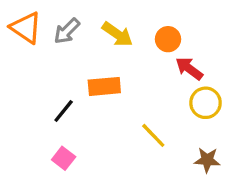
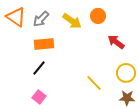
orange circle: (168, 39) -> (98, 16), moved
orange rectangle: (104, 86) -> (44, 44), moved
yellow circle: (206, 103) -> (126, 73), moved

